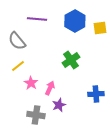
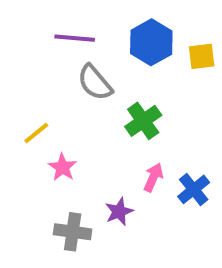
gray semicircle: (17, 41) -> (95, 83), moved
pink arrow: (50, 88) -> (153, 177), moved
blue cross: (96, 94) -> (194, 189), turned -35

